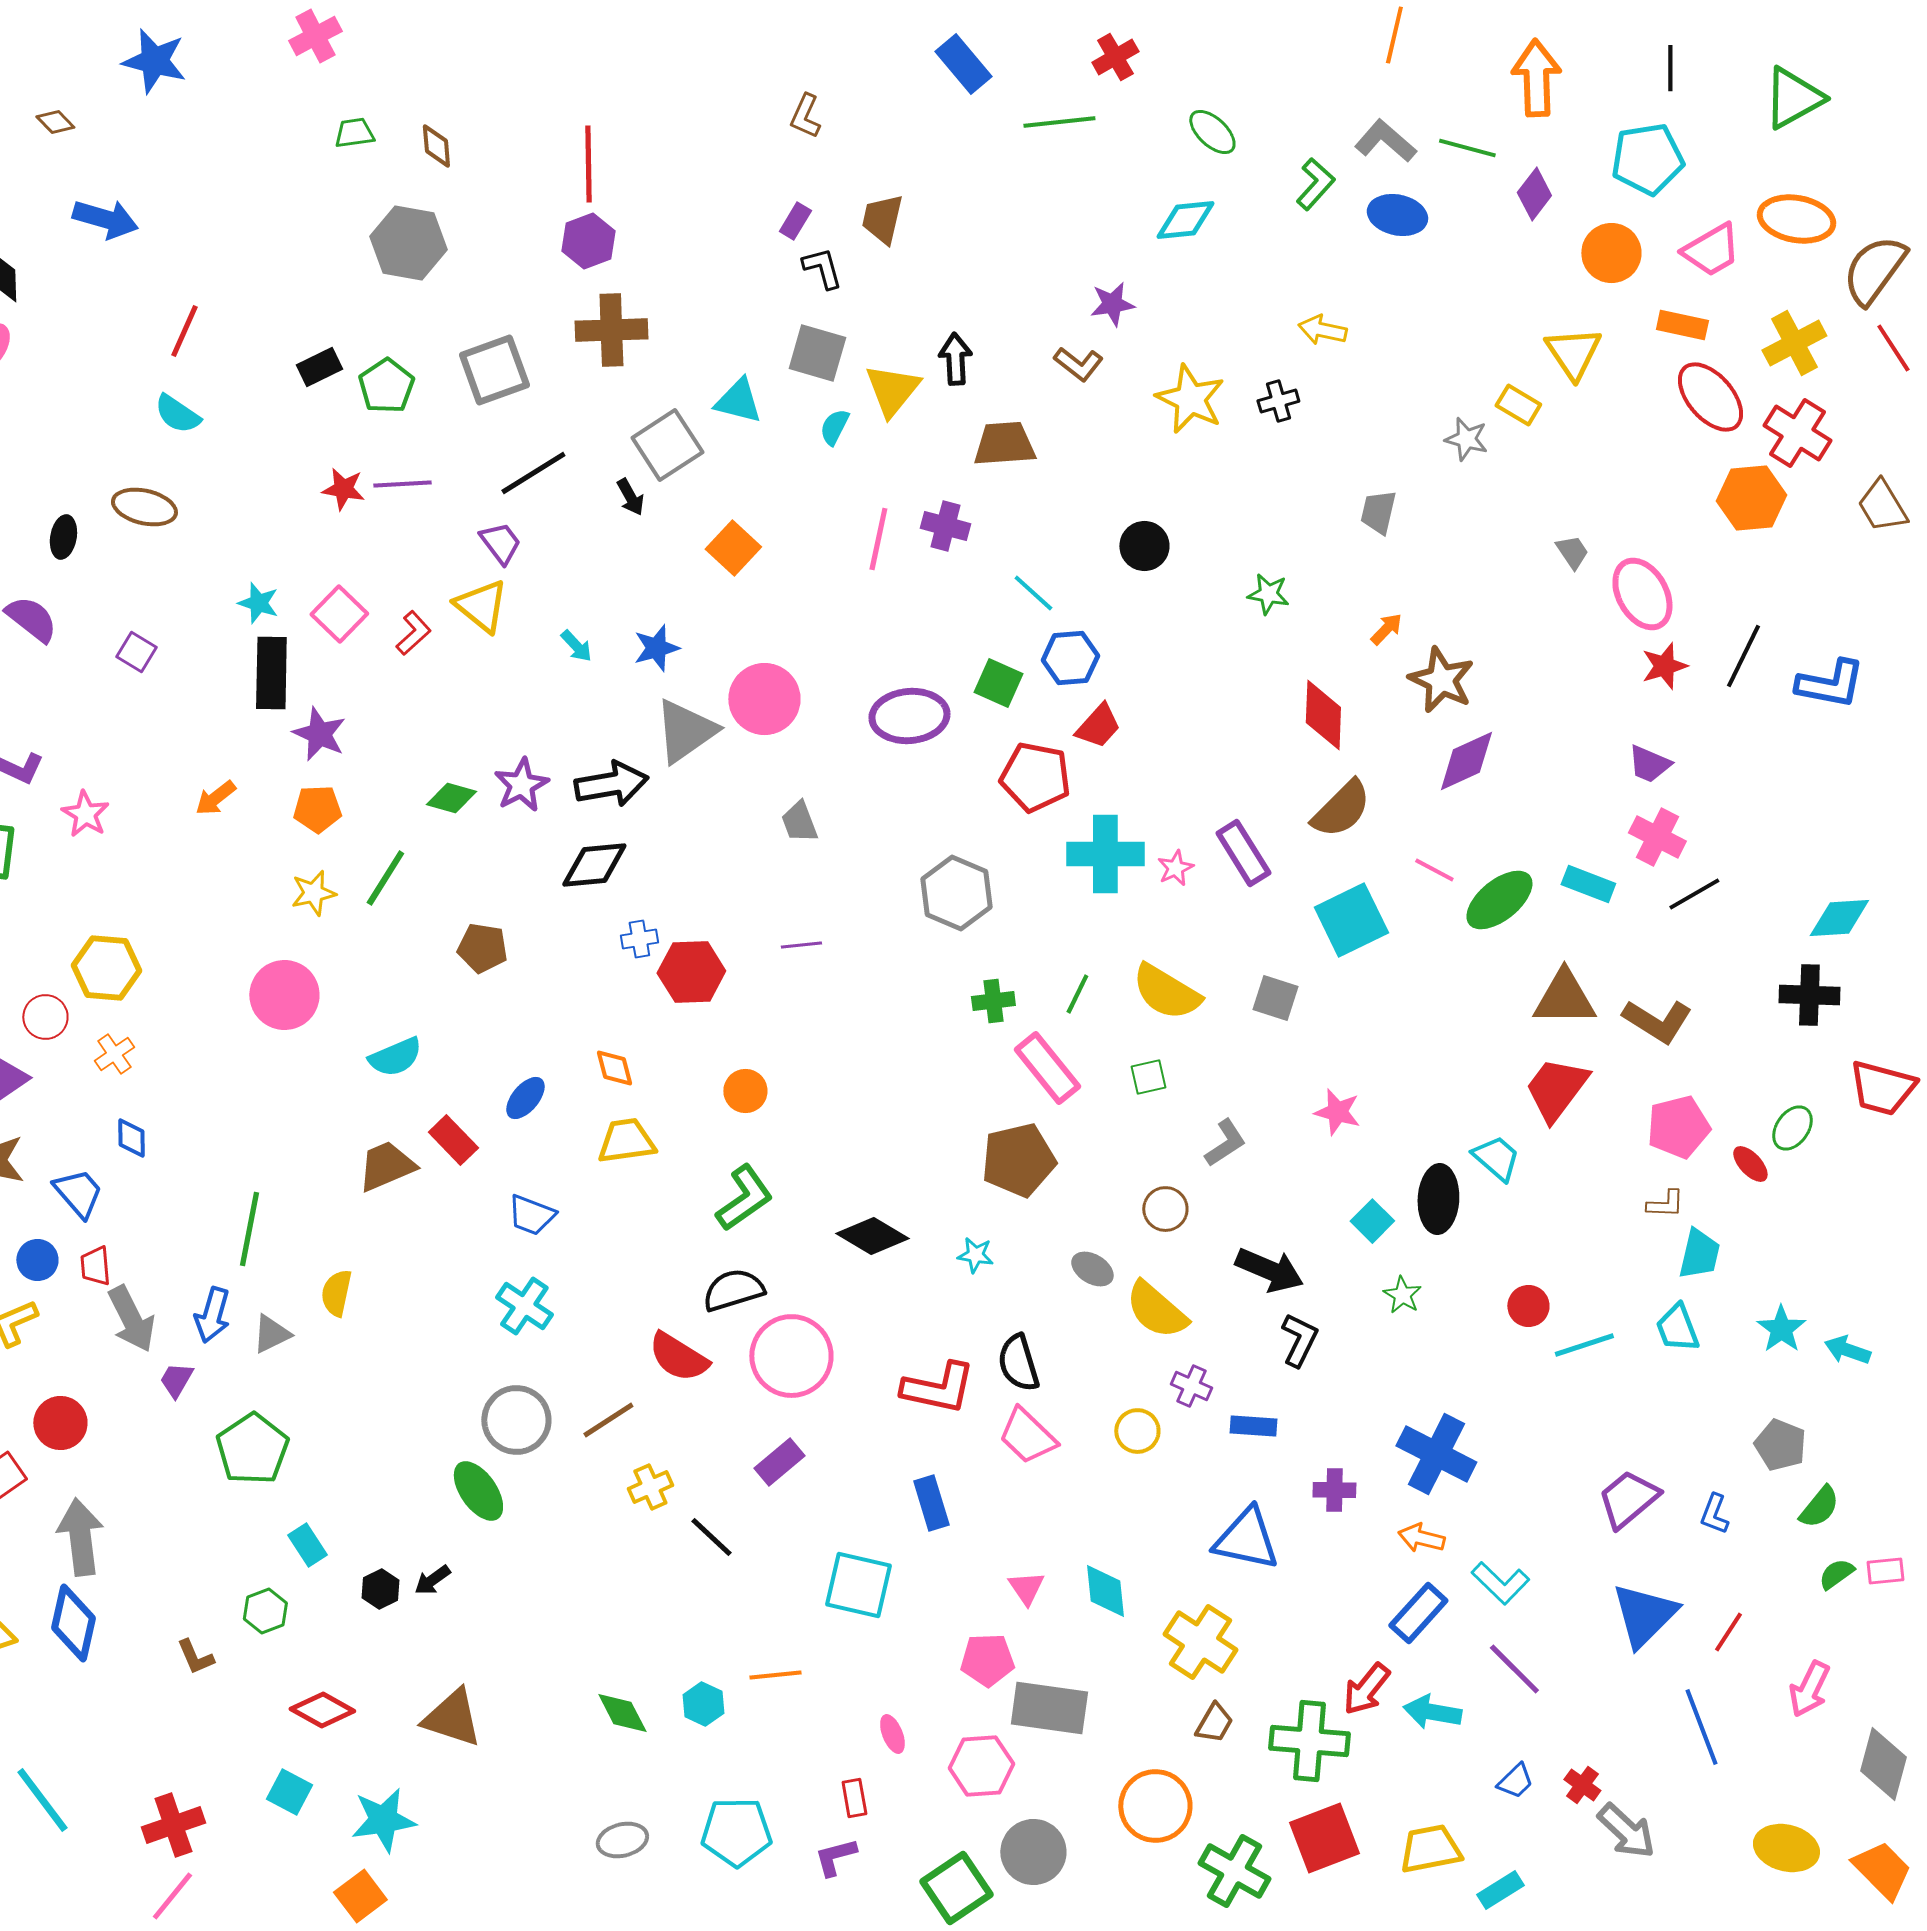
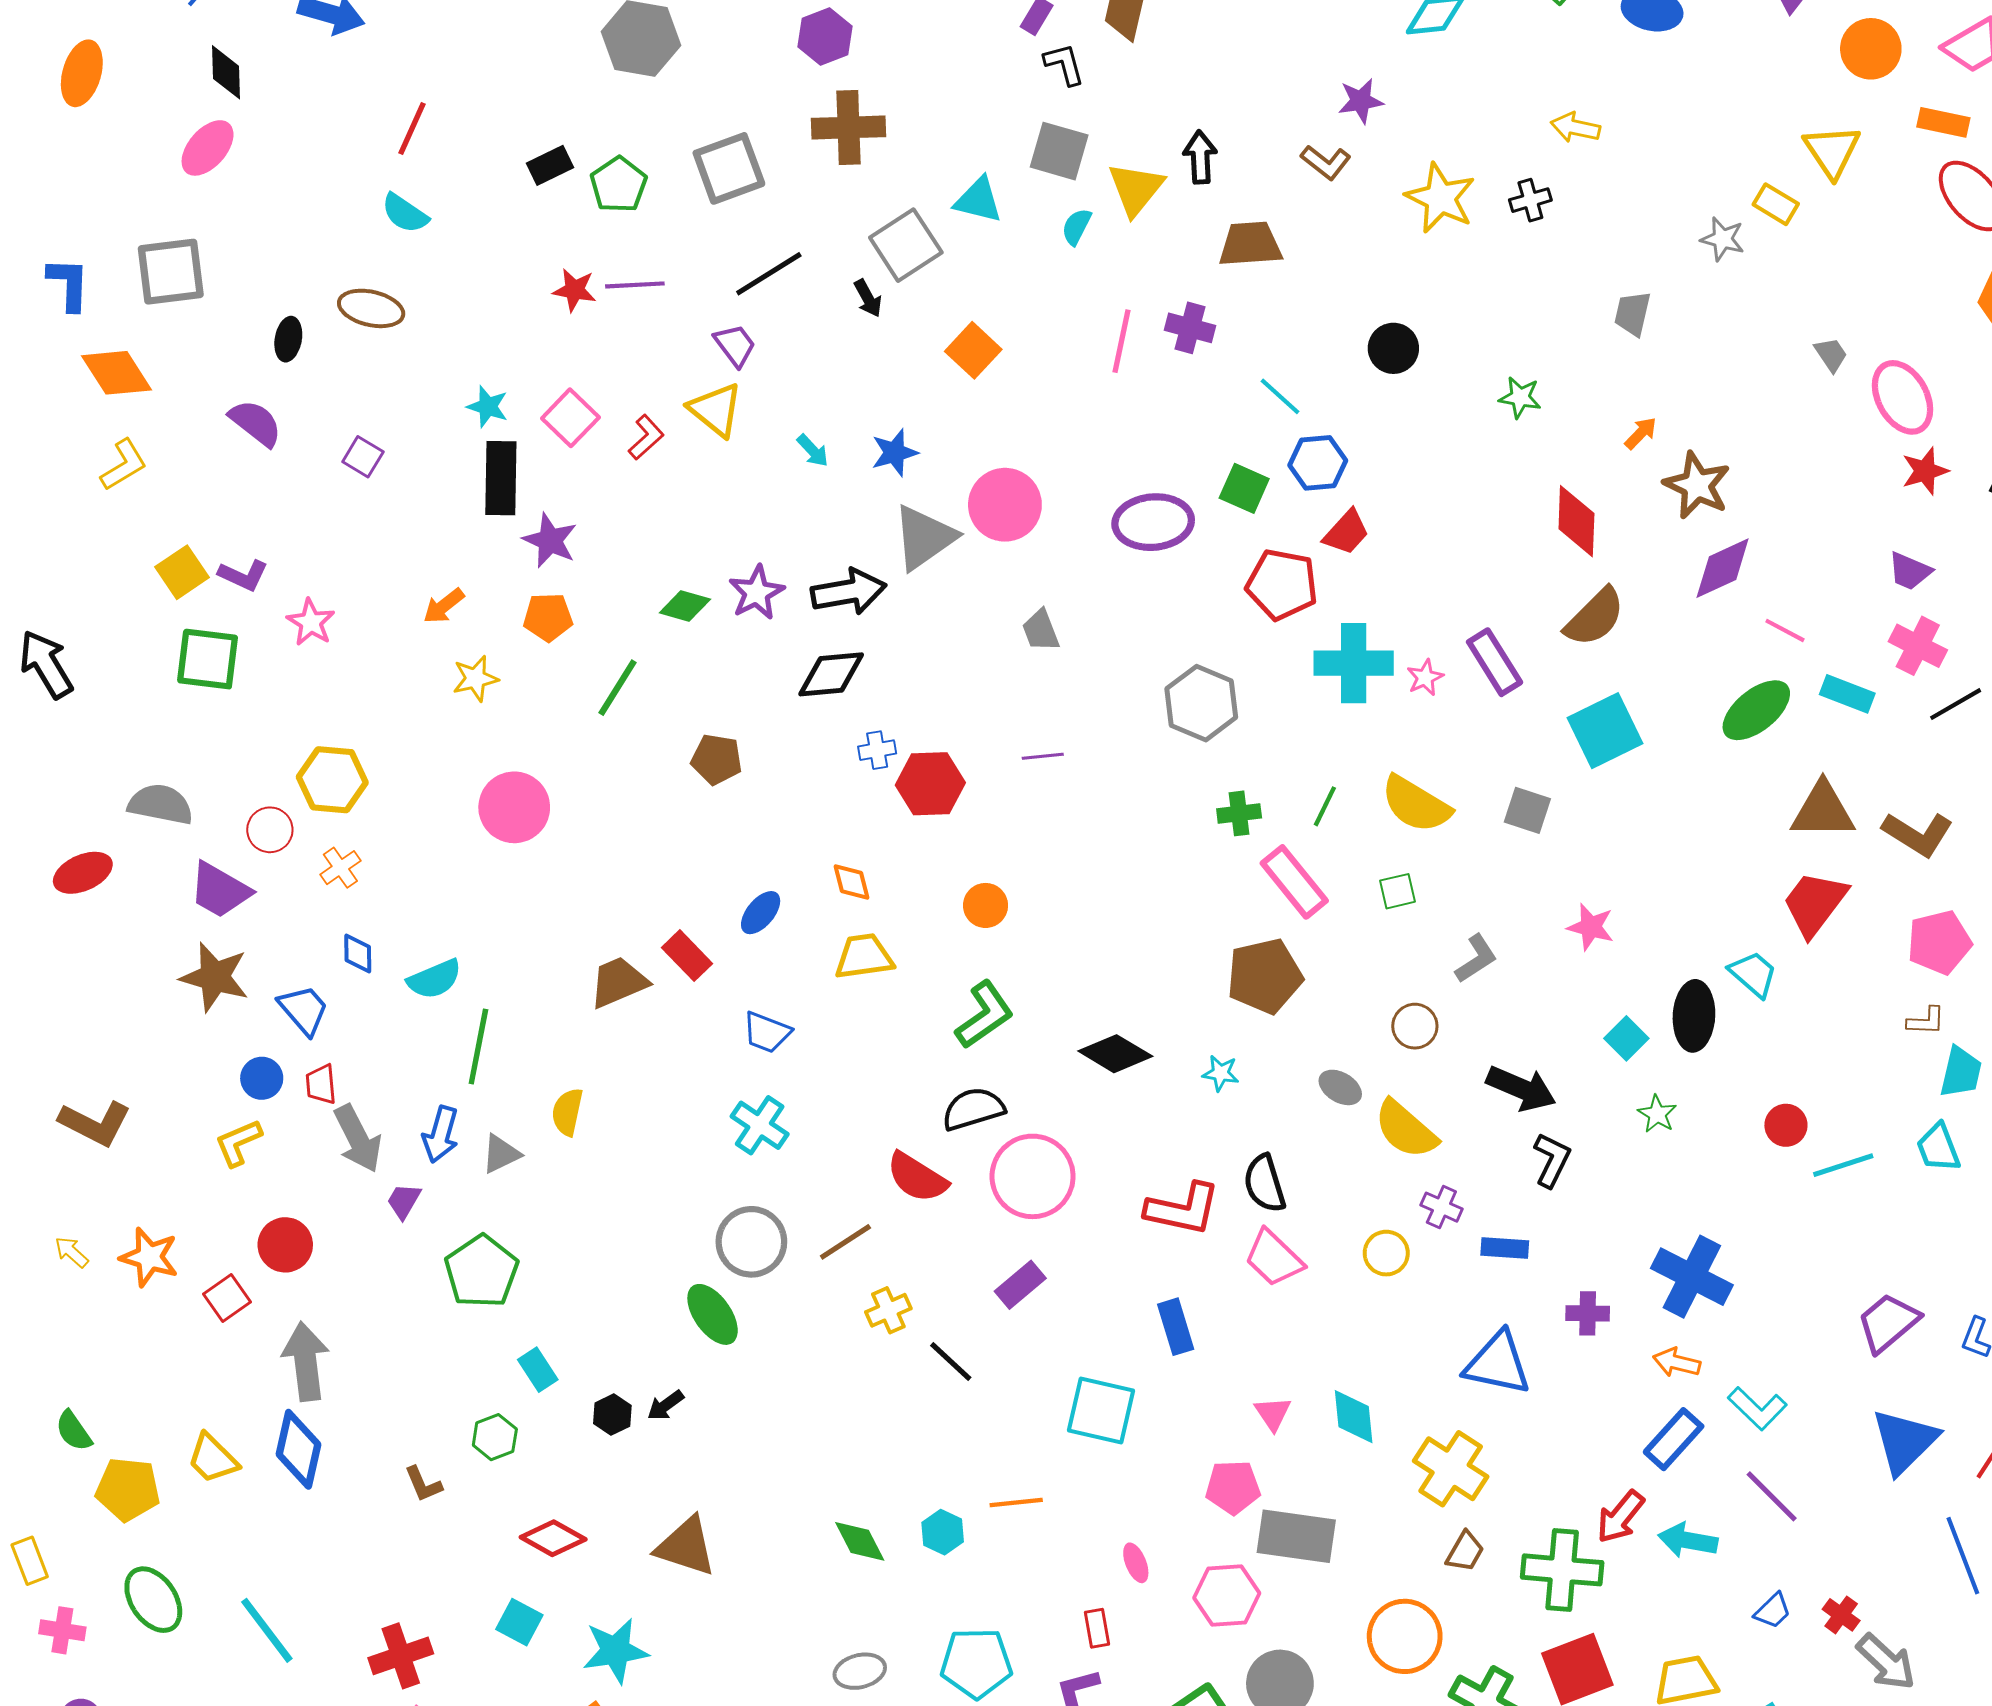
pink line: (1434, 870) -> (1785, 630), moved
yellow star: (313, 893) -> (475, 679), moved
cyan semicircle: (395, 1057) -> (434, 979), moved

